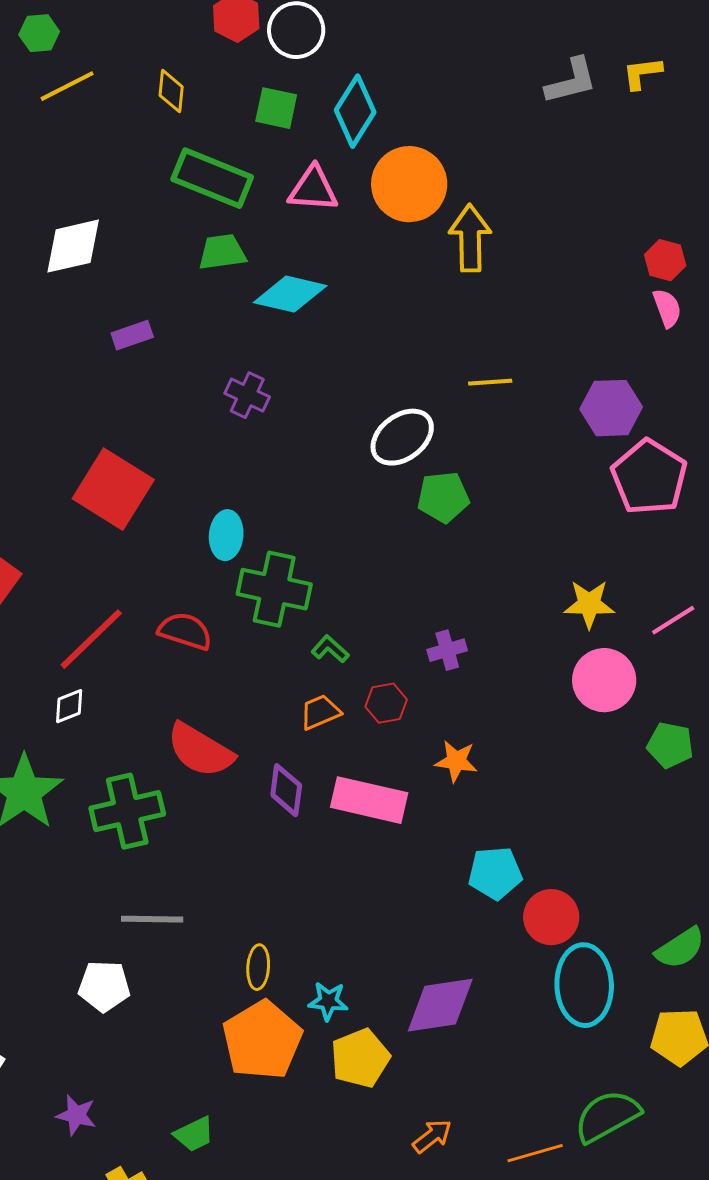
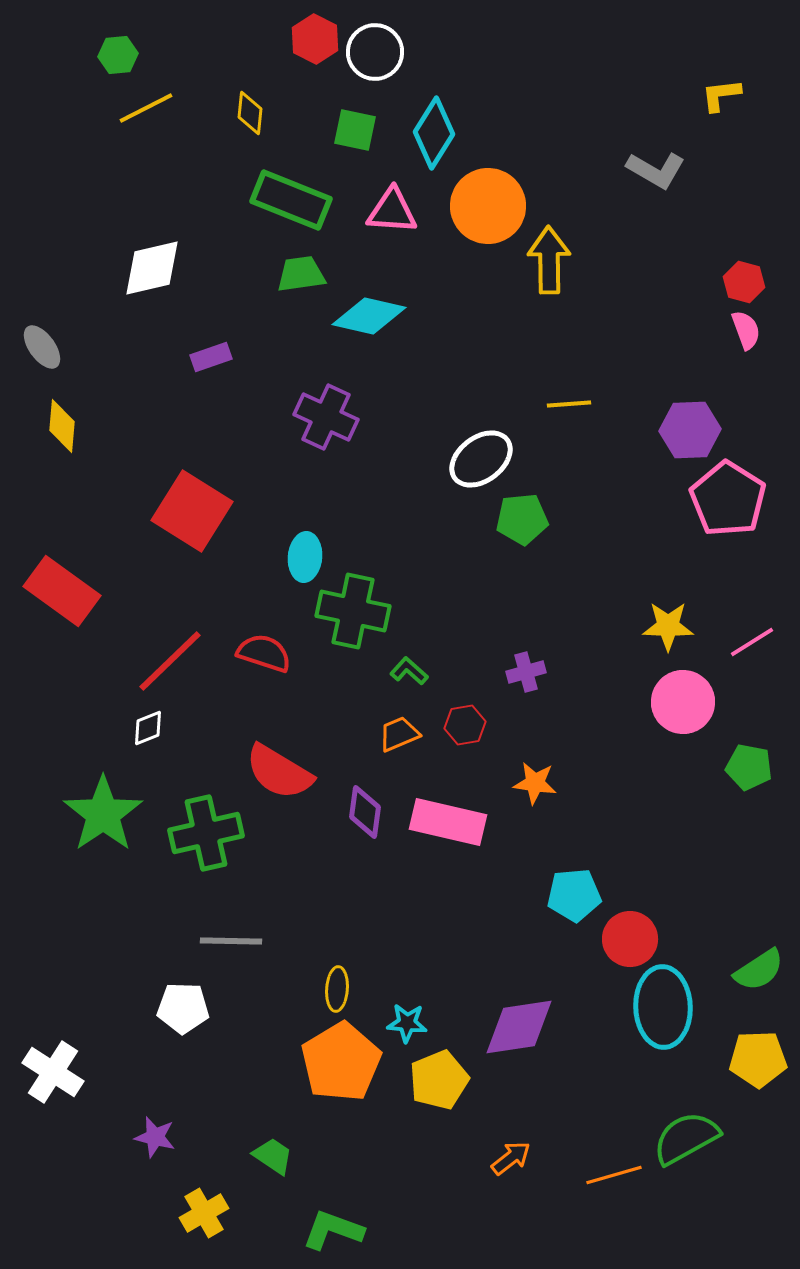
gray L-shape: (571, 81) -> (656, 170), moved, turned 44
purple cross: (247, 395) -> (326, 417), size x1.4
green trapezoid: (194, 1134) -> (273, 1156), turned -120

